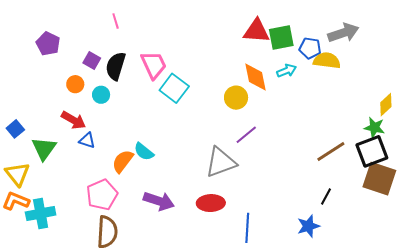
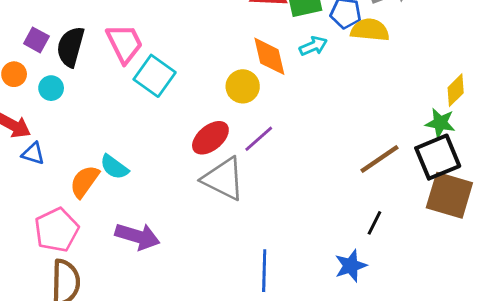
gray triangle: (221, 162) -> (224, 179), turned 48
red ellipse: (211, 203) -> (210, 138), moved, turned -36

